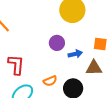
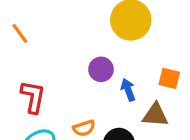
blue arrow: (75, 54) -> (128, 90), turned -104

